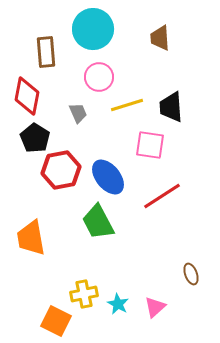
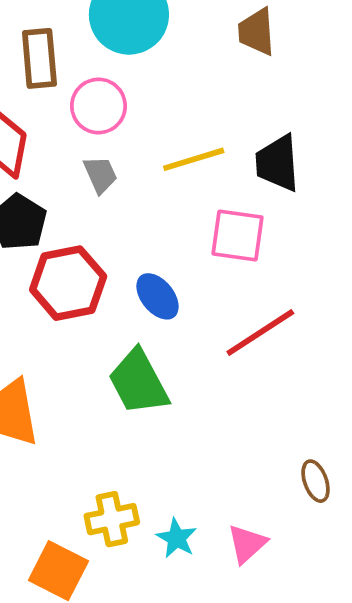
pink circle: (99, 77) -> (98, 106), moved
blue ellipse: (108, 177) -> (157, 296), size x0.7

